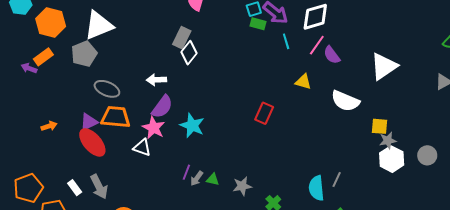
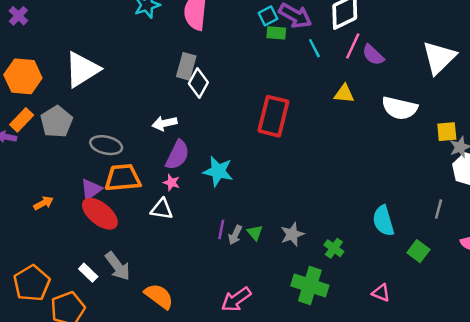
gray pentagon: (84, 54) -> (56, 122), moved
red rectangle: (264, 113) -> (273, 116), moved, size x1.5
pink star: (154, 128) -> (171, 183), size x0.6
green triangle: (213, 179) -> (255, 233), turned 48
gray line: (337, 180) -> (439, 209), moved

